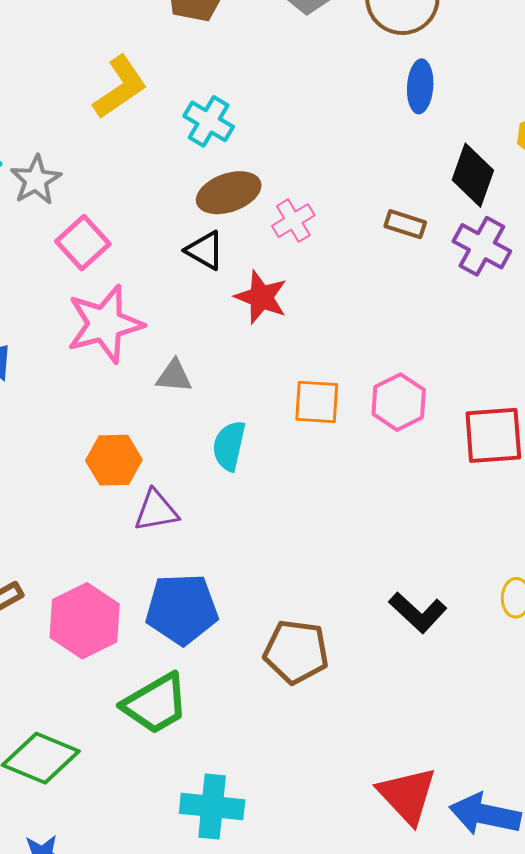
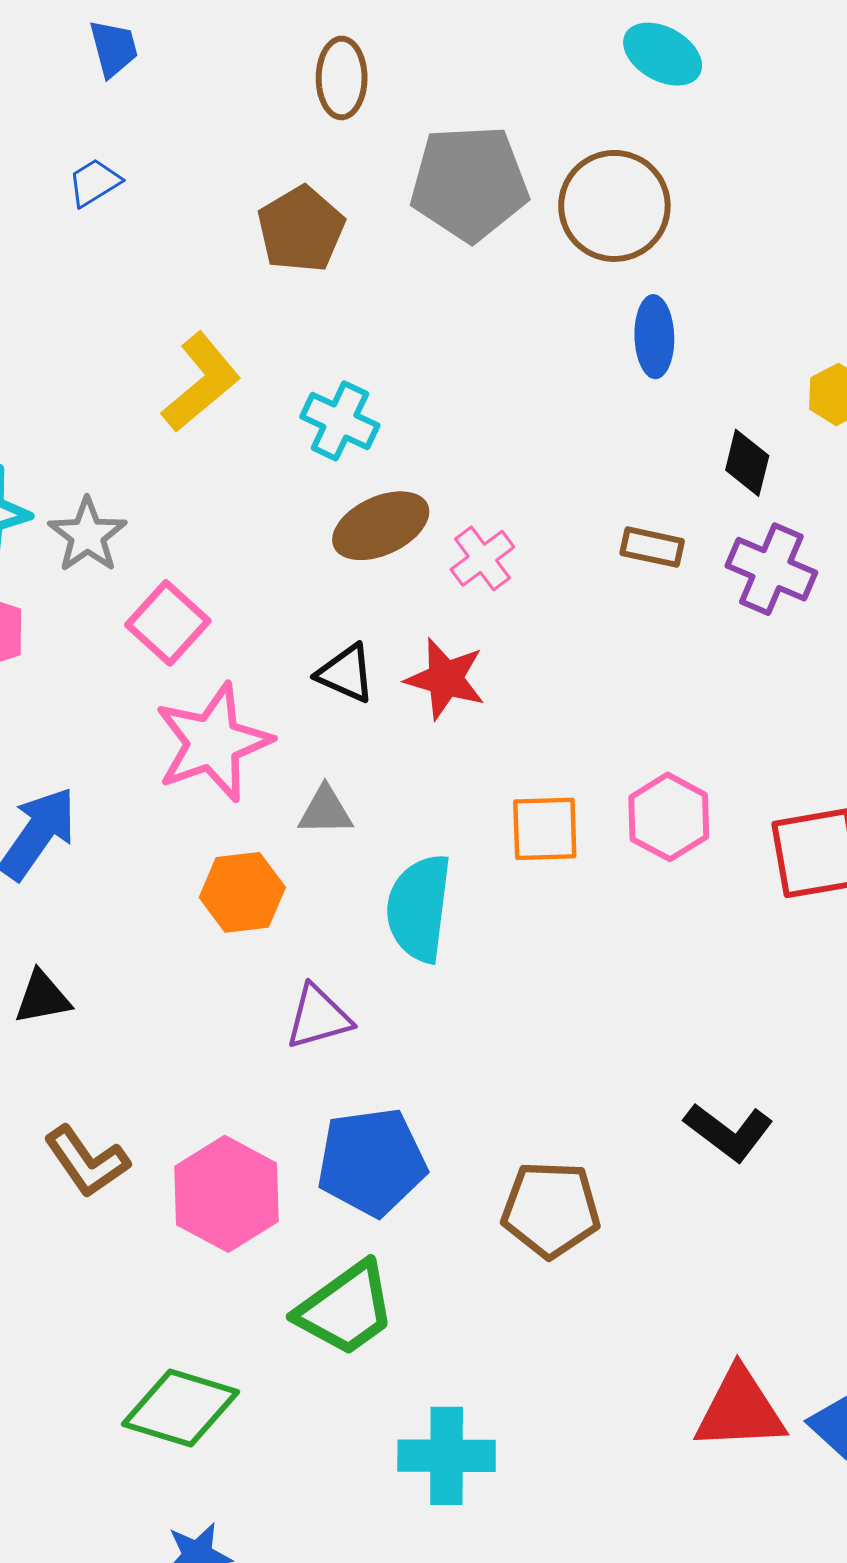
black diamond: (473, 175) -> (747, 463), size x0.7
black triangle: (205, 250) -> (346, 673), moved
cyan semicircle: (229, 446) -> (419, 908), size x1.4
orange hexagon: (114, 460) -> (242, 892), moved
red triangle: (407, 795) -> (740, 1410), turned -44

